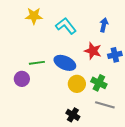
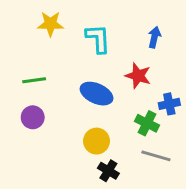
cyan L-shape: (66, 26) -> (98, 39), turned 35
blue cross: (115, 55) -> (169, 104), moved
green line: (37, 63) -> (34, 80), moved
yellow circle: (77, 84) -> (97, 141), moved

